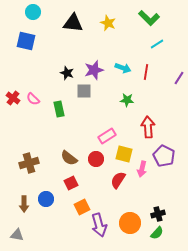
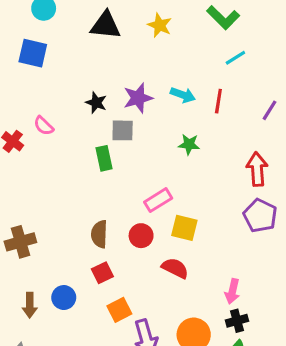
pink semicircle: (33, 99) -> (44, 126), moved
green rectangle: (59, 109) -> (104, 158), moved
red arrow: (148, 127) -> (257, 169), moved
purple pentagon: (164, 156) -> (260, 216), moved
brown semicircle: (69, 158) -> (99, 234), turned 54
brown cross: (29, 163) -> (20, 242), moved
pink arrow: (142, 169) -> (232, 291), moved
red semicircle: (118, 180) -> (175, 268), turned 84

